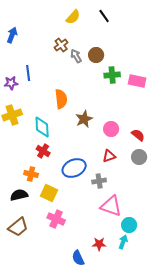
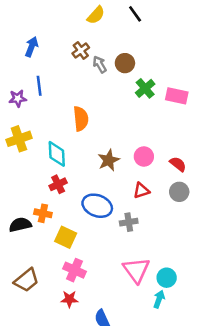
blue arrow: (12, 35) -> (32, 47), moved
green cross: (112, 75) -> (145, 88), turned -35
brown star: (84, 119) -> (109, 160), moved
red cross: (43, 151) -> (58, 184), turned 32
blue ellipse: (74, 168) -> (97, 206), turned 45
black semicircle: (19, 195) -> (20, 225), moved
pink triangle: (111, 206) -> (136, 270), moved, turned 35
red star: (99, 244) -> (69, 299), moved

